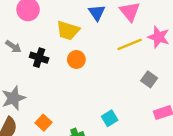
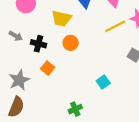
cyan square: (110, 118) -> (103, 82), moved
orange square: (43, 123) -> (48, 68), moved

